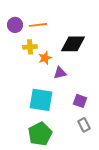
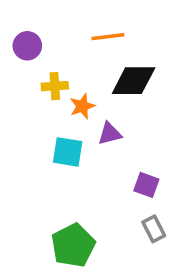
orange line: (38, 25) -> (108, 37), moved
cyan square: (41, 100) -> (68, 152), moved, size x0.7

